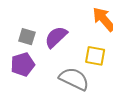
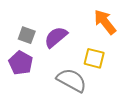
purple pentagon: (23, 64) -> (21, 63), turned -30

